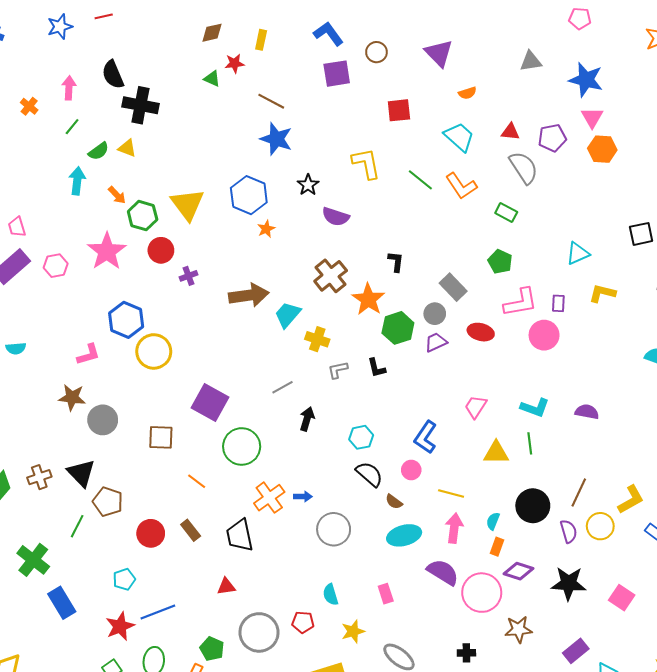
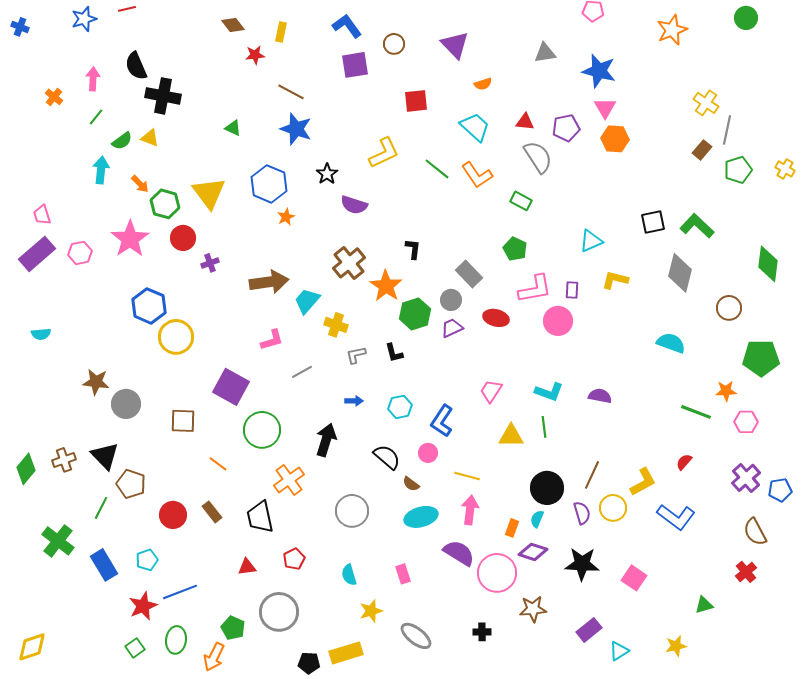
brown diamond: (212, 33) -> (233, 25), turned 65
green triangle: (212, 79) -> (233, 128), moved
yellow L-shape: (366, 163) -> (384, 153), turned 76
pink L-shape: (88, 355) -> (272, 340), moved
black arrow: (307, 419) -> (326, 440), moved, size x1.4
cyan hexagon: (361, 437) -> (400, 407), moved
blue arrow: (303, 497) -> (354, 401), moved
cyan semicircle: (493, 521) -> (537, 519), moved
blue rectangle: (62, 603) -> (104, 565), moved
red pentagon: (303, 622) -> (294, 559), moved, turned -30

